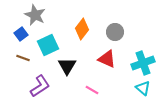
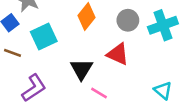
cyan cross: (143, 63) -> (163, 25), moved
black triangle: (67, 66) -> (81, 69), moved

